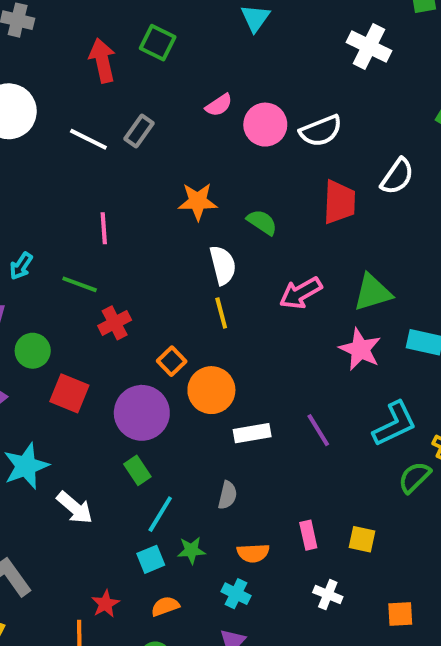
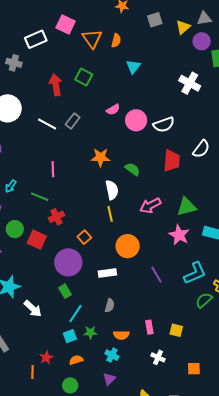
orange circle: (211, 390) -> (128, 246), moved
red square: (69, 393) -> (37, 240), moved
white rectangle: (252, 433) -> (107, 273), moved

